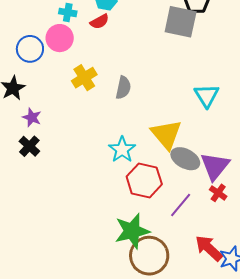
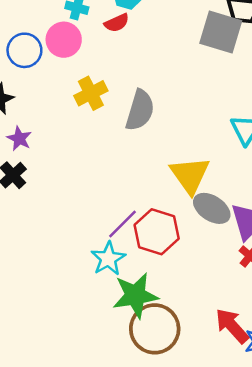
gray semicircle: (123, 88) -> (140, 110), size x1.4
cyan star: (122, 150) -> (108, 259), moved
purple line: (181, 205) -> (122, 224), moved

